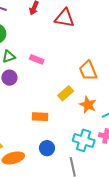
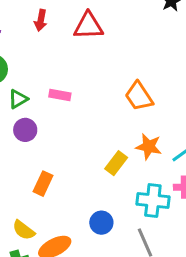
yellow rectangle: (66, 93) -> (116, 163), moved
orange rectangle: (40, 117) -> (43, 184), moved, turned -56

